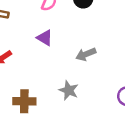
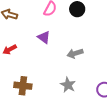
gray star: (69, 90) -> (68, 85), moved

